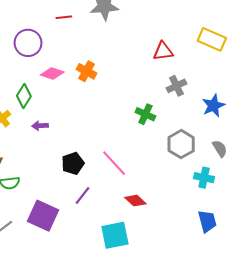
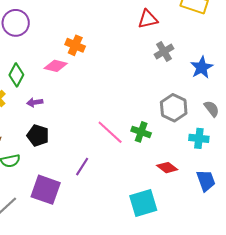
pink diamond: (52, 74) -> (56, 66), moved
green cross: (145, 114) -> (141, 132), moved
black pentagon: (73, 163) -> (38, 135), moved, turned -30
red diamond: (135, 201) -> (167, 168), moved
cyan square: (115, 235) -> (143, 203), moved

